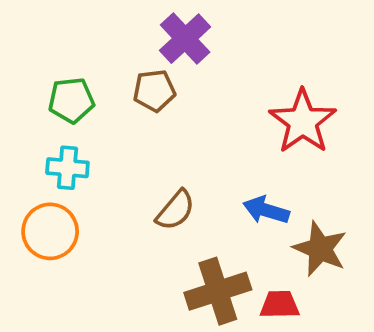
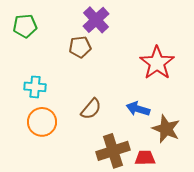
green pentagon: (71, 100) -> (25, 26), moved
orange circle: (50, 231) -> (42, 122), moved

